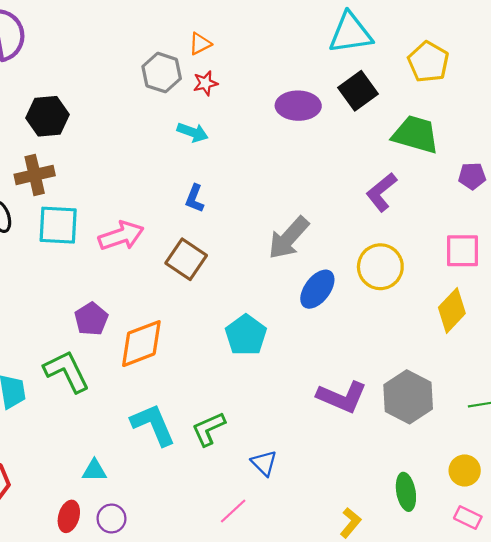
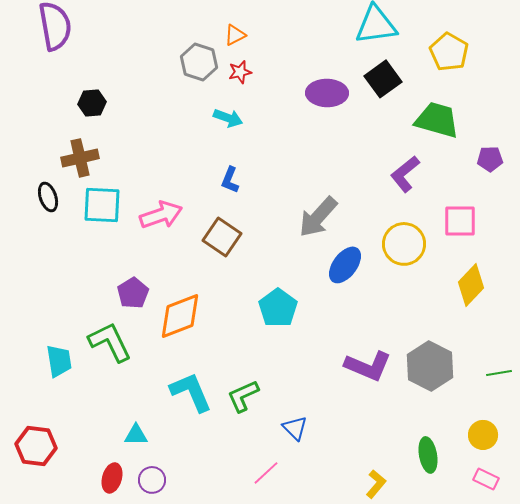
black hexagon: (47, 116) -> (92, 103), size x0.7
pink square: (462, 251) -> (460, 221), moved

